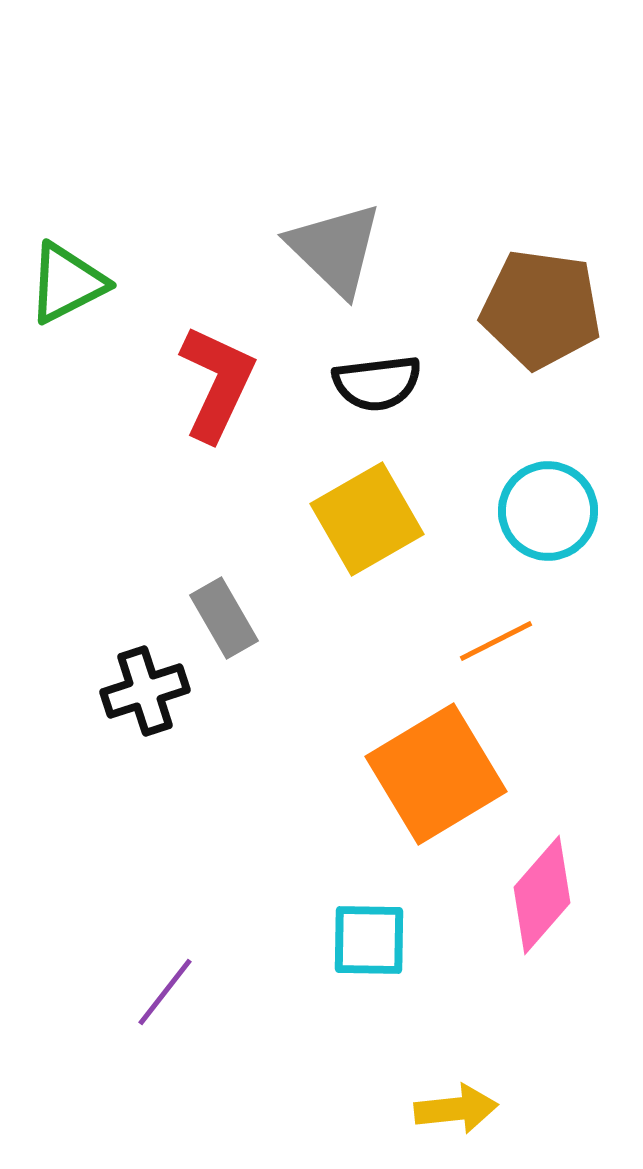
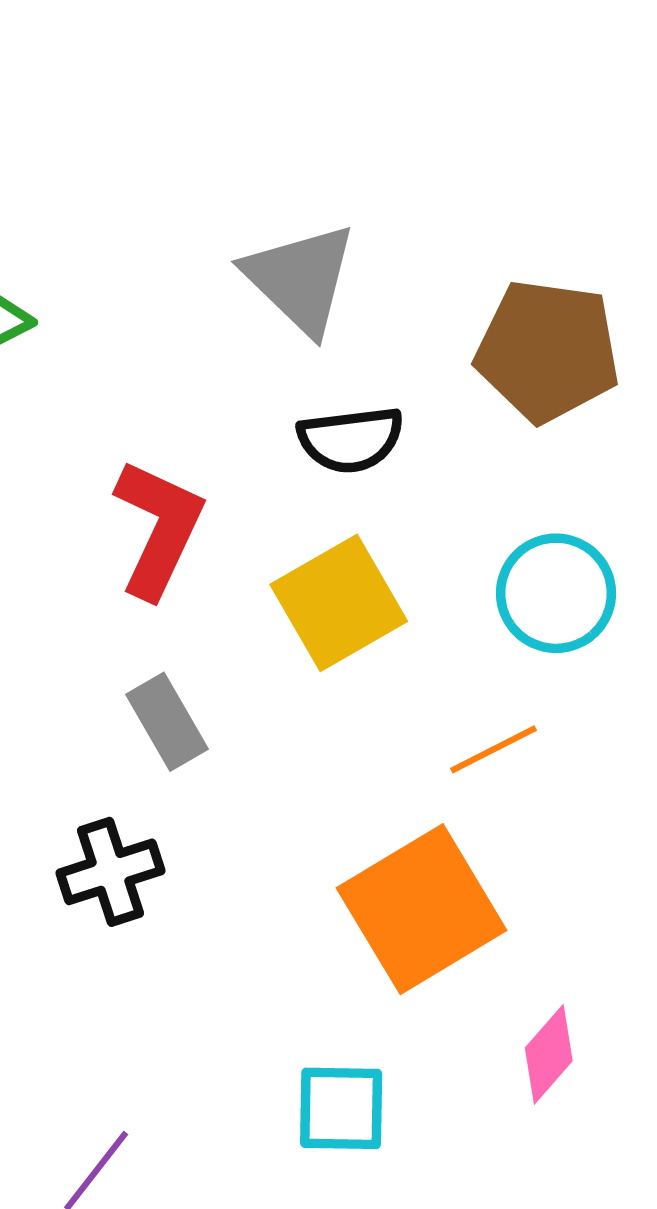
red L-shape: (217, 383) -> (159, 528), moved
black cross: (145, 691) -> (111, 872), moved
pink diamond: (542, 895) -> (549, 1054), size x0.7

